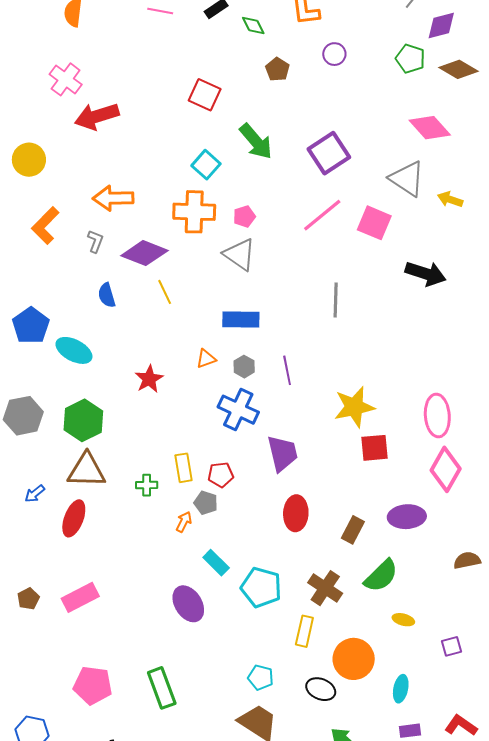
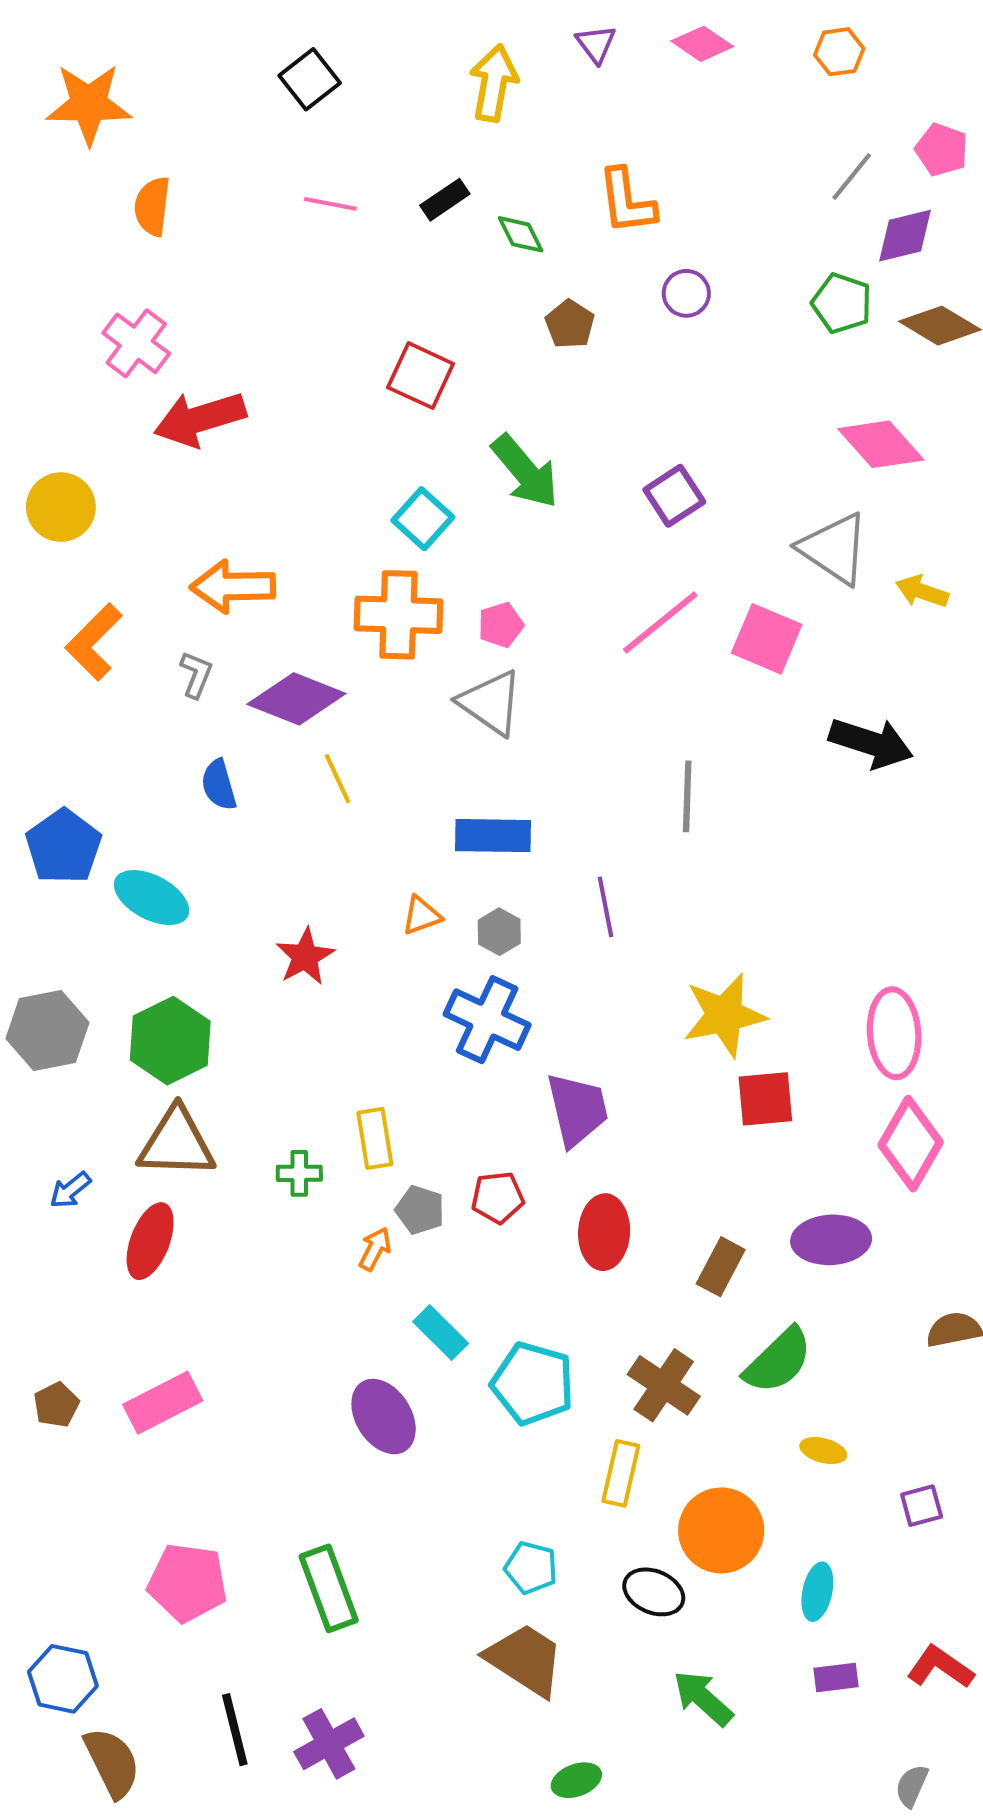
purple square: (329, 153) -> (674, 496), size x0.7
purple line: (287, 370) -> (606, 907), moved
red pentagon: (221, 475) -> (498, 1198), moved

